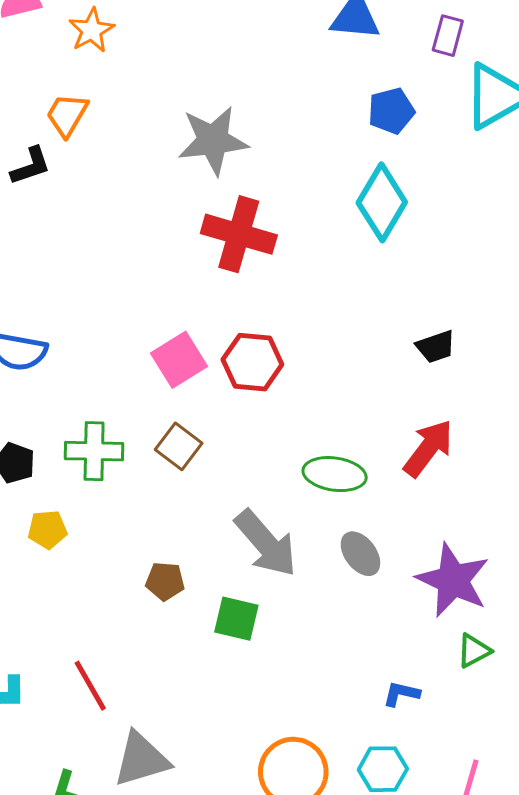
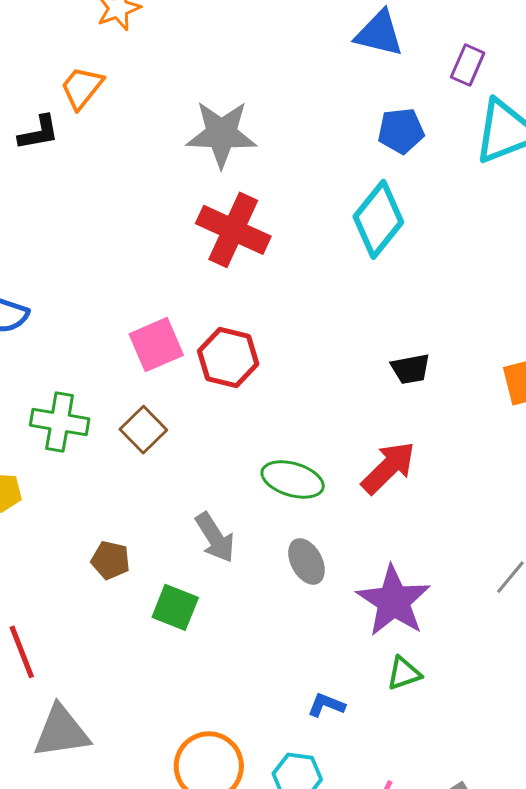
gray arrow: (266, 543) -> (215, 538), size x0.7

